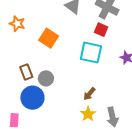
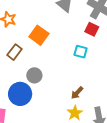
cyan square: (91, 53) -> (81, 52), size x0.6
brown rectangle: (26, 72) -> (15, 52), moved, turned 56

